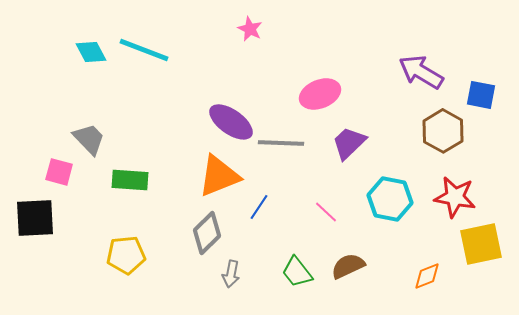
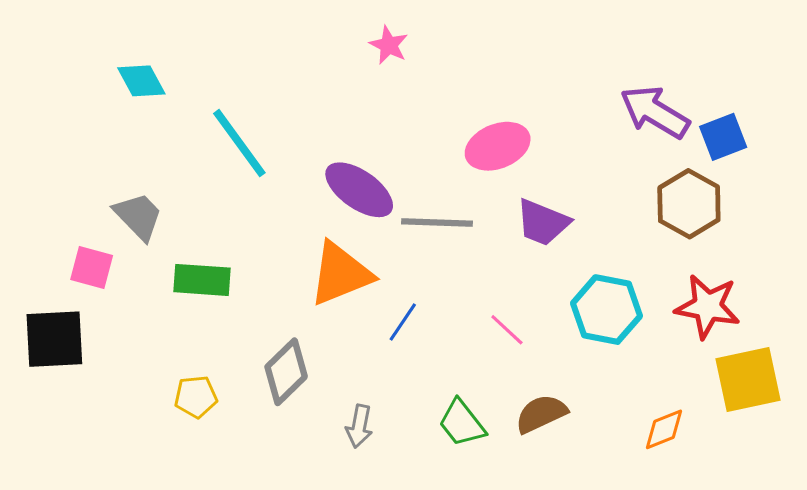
cyan line: (144, 50) -> (239, 143), moved, turned 33
blue square: (481, 95) -> (723, 137), moved, turned -32
purple trapezoid: (349, 143) -> (543, 222), turned -114
gray diamond: (207, 233) -> (286, 372), moved
yellow pentagon: (126, 255) -> (196, 397), size x0.7

